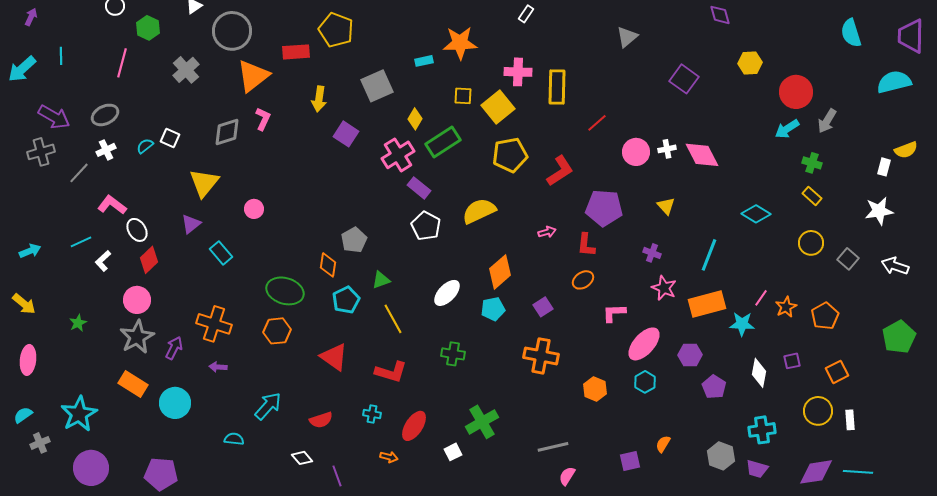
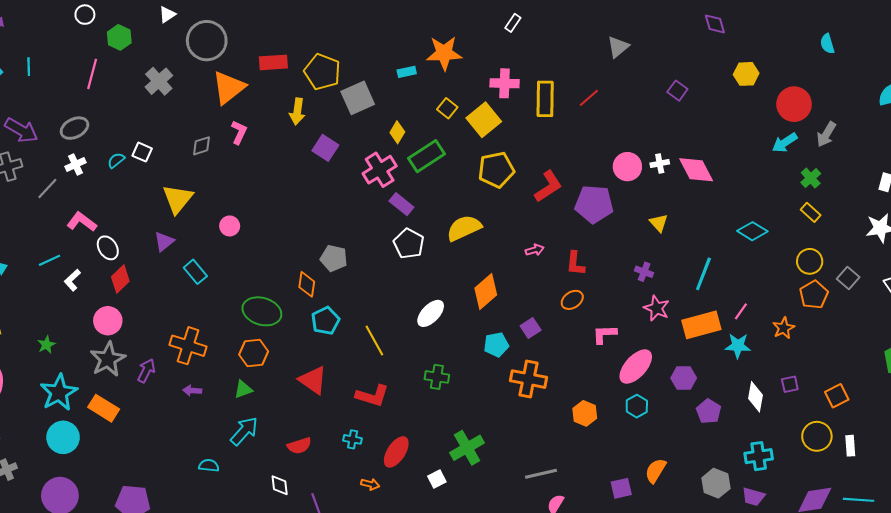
yellow pentagon: (336, 30) -> (322, 72), moved
cyan semicircle: (851, 33) -> (827, 44), moved, size x0.7
purple square: (684, 79) -> (677, 91), size x0.7
yellow square: (463, 96) -> (447, 108), turned 36
red line: (597, 123) -> (589, 98), moved
gray diamond: (227, 132) -> (202, 146), size x0.7
green cross: (812, 163) -> (811, 178), turned 30
purple pentagon: (604, 208) -> (594, 204), moved
gray pentagon: (354, 240) -> (334, 258), turned -30
green triangle: (381, 280) -> (243, 389), moved
pink line: (761, 298) -> (741, 311), moved
cyan pentagon: (493, 309) -> (496, 345), moved
orange pentagon: (825, 316) -> (814, 295), moved
cyan circle: (175, 403) -> (63, 437), moved
cyan star: (79, 414) -> (59, 393), moved
orange semicircle: (663, 444) -> (656, 471), size x1.4
white diamond: (302, 458) -> (280, 485), turned 35

